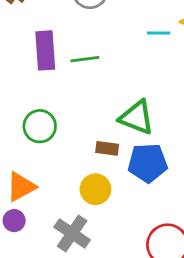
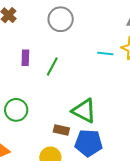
purple rectangle: (45, 50) -> (25, 58), size x0.6
green line: (85, 59) -> (52, 67), turned -60

